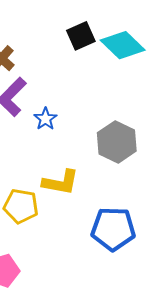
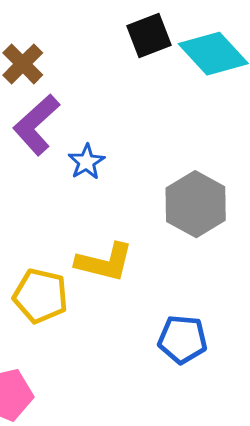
blue pentagon: (113, 229) -> (183, 339), size x0.7

